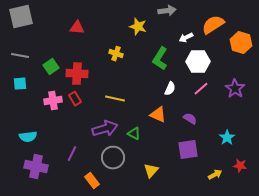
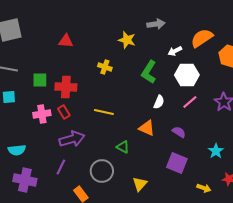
green square: (51, 67) -> (40, 80), turned 35
purple arrow: (105, 129) -> (72, 139), moved
purple square: (188, 150) -> (177, 163), turned 30
yellow arrow: (215, 175) -> (204, 188), turned 48

